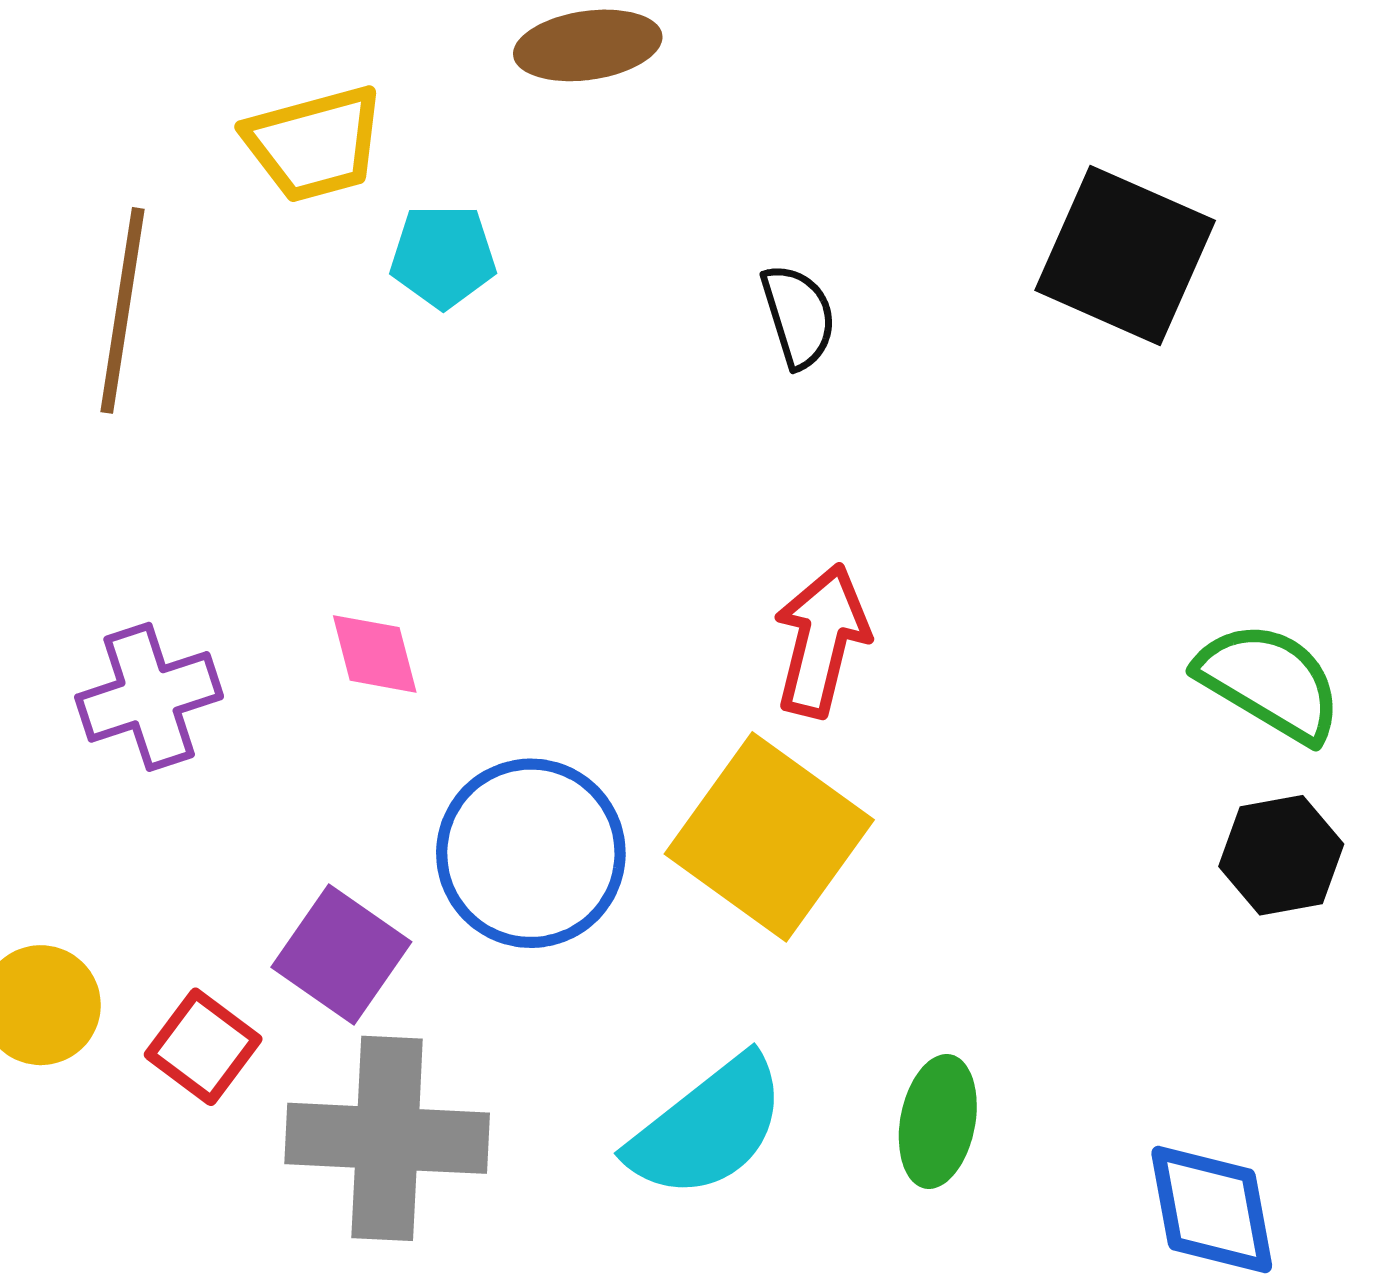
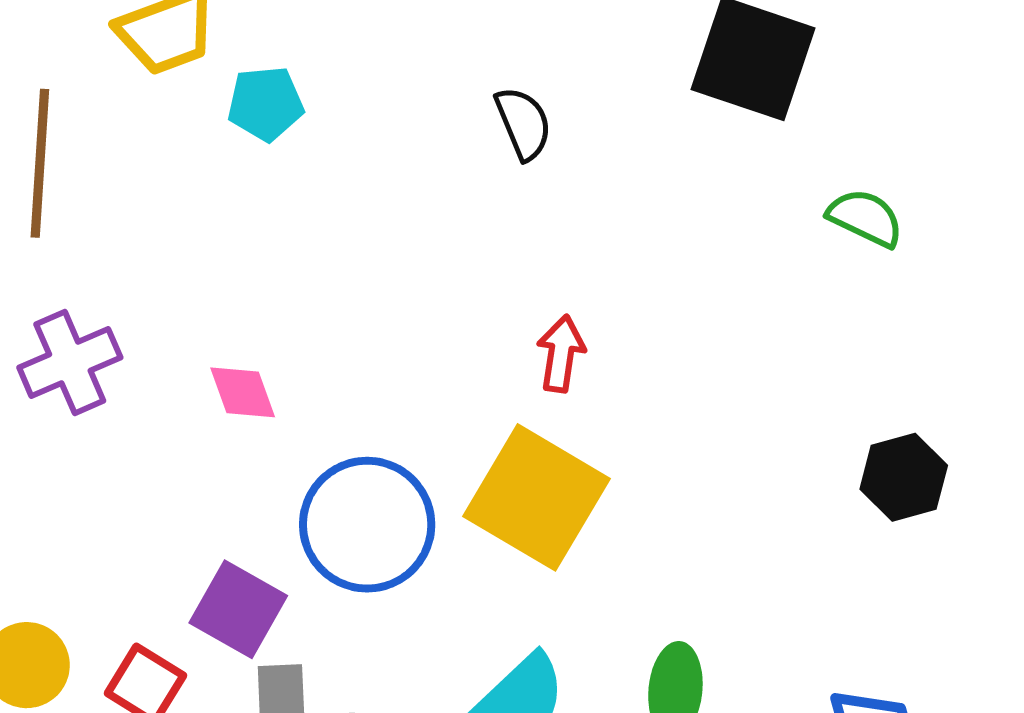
red arrow: (821, 641) -> (561, 354), size x0.7
green semicircle: (1269, 682) -> (865, 218), moved, size x0.7
purple cross: (149, 697) -> (70, 363), moved

